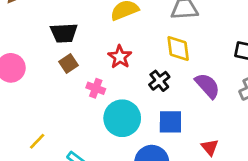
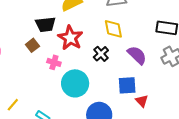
black trapezoid: (64, 33) -> (45, 24), moved
red star: (120, 57) -> (70, 38), size x1.4
blue square: (170, 122) -> (127, 85), moved

